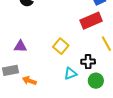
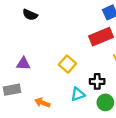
orange arrow: (29, 81) -> (42, 103), moved

